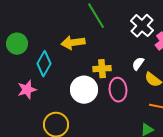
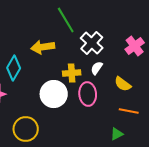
white cross: (142, 26) -> (92, 43), moved
white semicircle: (138, 64) -> (97, 68), moved

